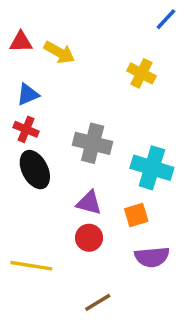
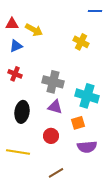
blue line: (166, 19) -> (95, 11), turned 48
blue triangle: (28, 94) -> (16, 46), moved
black ellipse: (35, 170) -> (22, 112), moved, turned 35
purple triangle: (89, 203) -> (55, 107), moved

